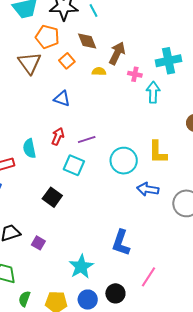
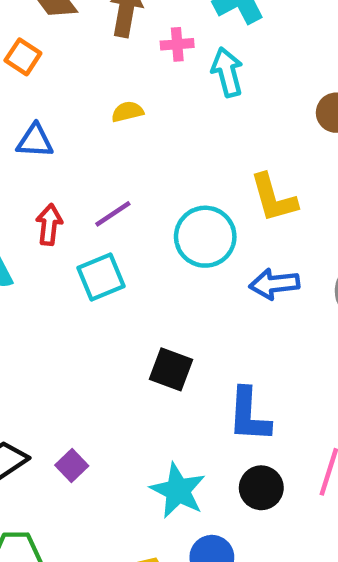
yellow semicircle: (99, 71) -> (127, 112), moved
cyan square: (74, 165) -> (101, 277), turned -30
black square: (52, 197) -> (171, 369), moved
purple square: (38, 243) -> (72, 465), turned 32
black circle: (115, 293) -> (261, 488), moved

